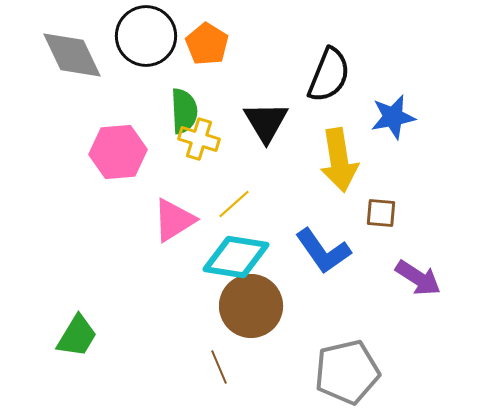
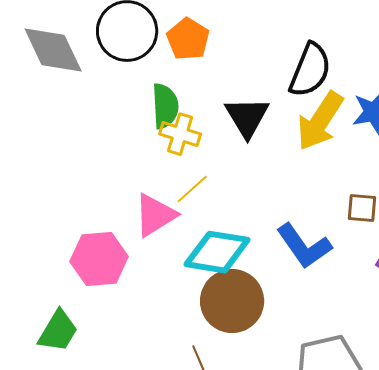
pink hexagon: (118, 152) -> (99, 259), moved
yellow arrow: (339, 160) -> (320, 121), moved, turned 42
yellow line: (234, 204) -> (192, 189), moved

